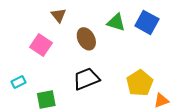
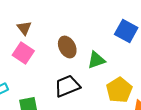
brown triangle: (59, 15) -> (24, 28), moved
green triangle: (116, 22) -> (96, 60), moved, turned -36

